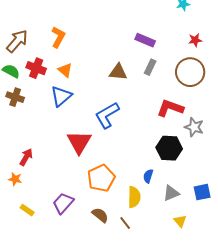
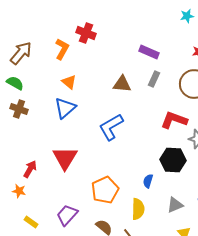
red cross: (36, 68) -> (86, 33), moved
red triangle: (79, 142) -> (65, 158), moved
blue semicircle: (148, 176) -> (148, 181), moved

